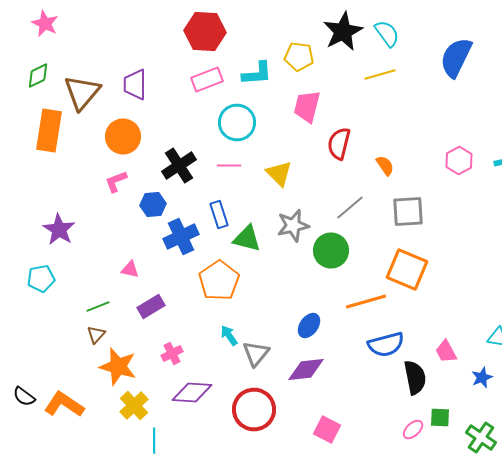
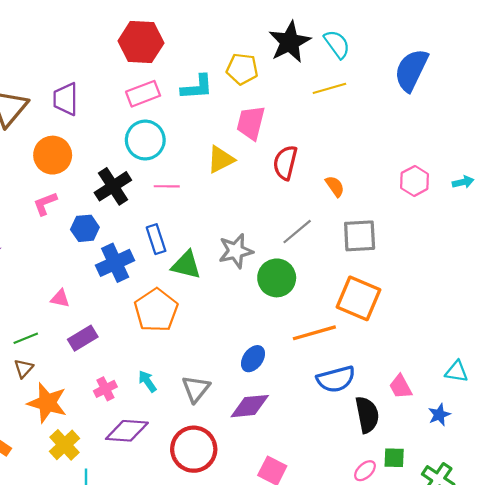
cyan circle: (237, 122) -> (145, 140), moved
yellow triangle: (279, 174) -> (221, 159), moved, turned 48
cyan arrow: (229, 336) -> (147, 381), moved

